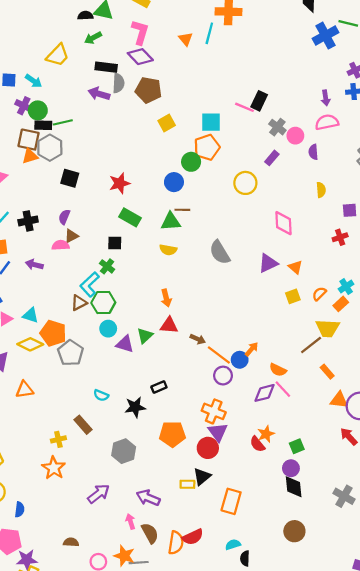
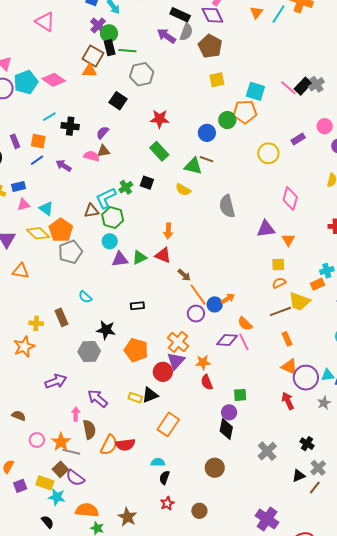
black rectangle: (43, 125) -> (110, 48), turned 56
gray cross: (277, 127) -> (316, 84), moved
gray hexagon: (50, 148) -> (142, 74), moved
black square: (115, 243) -> (147, 183), moved
orange semicircle: (319, 294) -> (279, 283), moved
purple triangle: (125, 344) -> (120, 259), turned -42
black star: (135, 407) -> (106, 330), moved
orange star: (266, 434) -> (203, 362), moved

